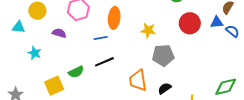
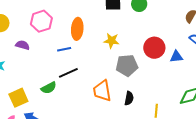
blue triangle: (217, 22) -> (176, 57), moved
red circle: (190, 23) -> (154, 48), moved
green semicircle: (76, 72) -> (49, 88), moved
black semicircle: (165, 88) -> (129, 98), turned 136

